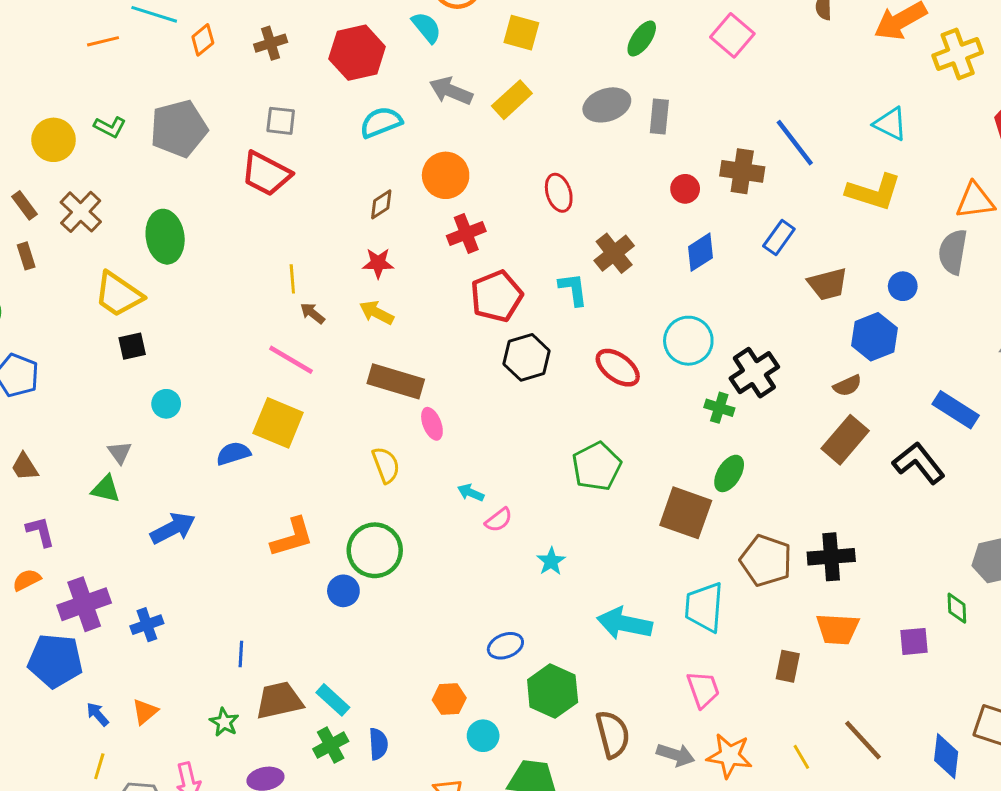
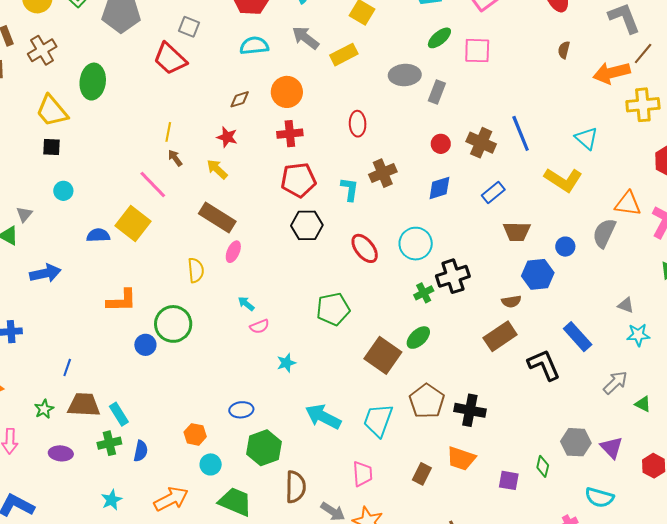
pink square: (732, 35) -> (477, 51), moved, turned 36
green cross: (719, 408) -> (424, 293), turned 30
pink ellipse: (432, 424) -> (233, 252), turned 30

